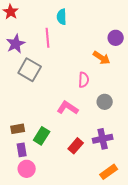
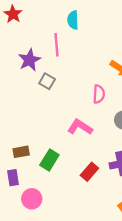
purple star: (16, 44) -> (29, 60), moved
gray square: (30, 70) -> (47, 81), moved, size x0.6
purple rectangle: (22, 150) -> (13, 178), moved

